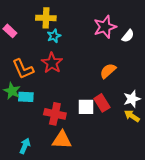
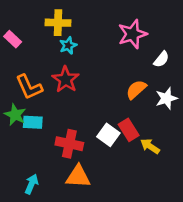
white semicircle: (128, 36) -> (161, 59), moved
white star: (132, 99) -> (166, 98), moved
white square: (86, 107) -> (108, 135), turned 36
yellow arrow: (132, 116) -> (150, 146), moved

